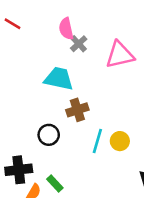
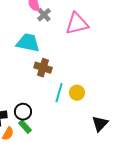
brown cross: (77, 110) -> (43, 68), turned 36
black circle: (49, 135) -> (23, 112), moved

